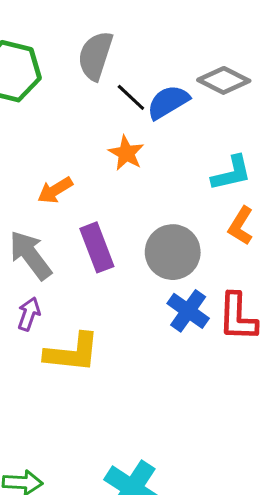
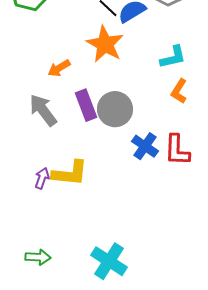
orange star: (126, 153) -> (105, 44), size x1.6
gray circle: (173, 252) -> (115, 109), moved
purple arrow: (29, 314) -> (42, 178), moved

